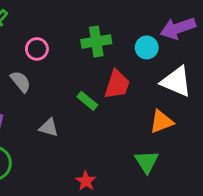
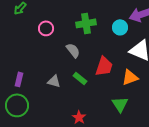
gray semicircle: (21, 82) -> (73, 50), moved
red trapezoid: (117, 85) -> (104, 66), moved
green rectangle: (87, 101) -> (80, 78), moved

